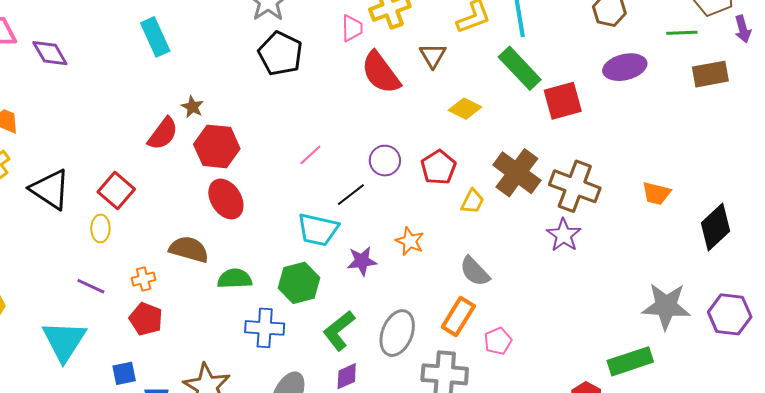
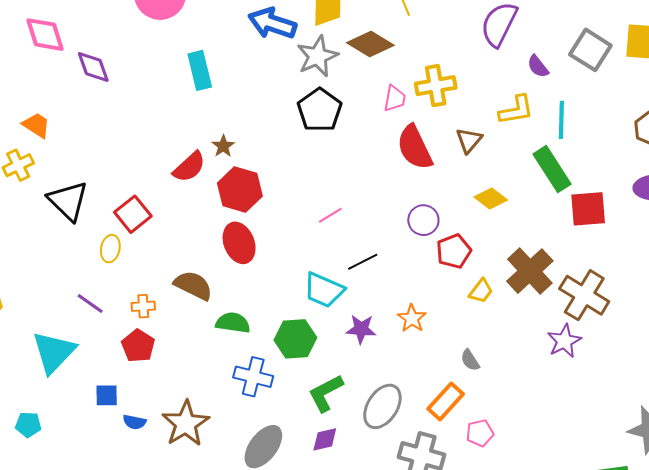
purple circle: (385, 161) -> (423, 220), moved
gray semicircle: (475, 271) -> (470, 360), size x0.7

